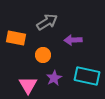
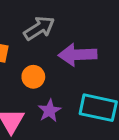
purple arrow: (73, 40) -> (78, 55), size x1.4

